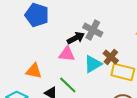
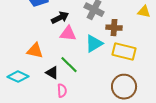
black arrow: (76, 38) -> (60, 18), moved
brown cross: (111, 57) -> (114, 28), moved, turned -35

